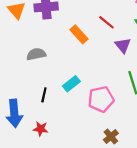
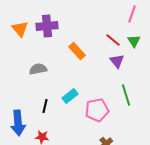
red line: (106, 22) -> (113, 40), moved

